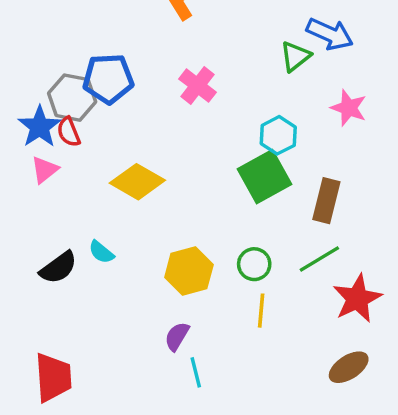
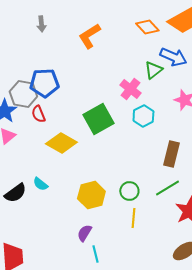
pink cross: (198, 86) -> (130, 89), moved
red semicircle: (69, 132) -> (38, 114), moved
green square: (264, 177) -> (98, 119), moved

